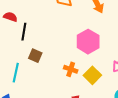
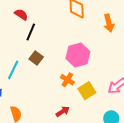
pink hexagon: (88, 42) -> (78, 55), moved

